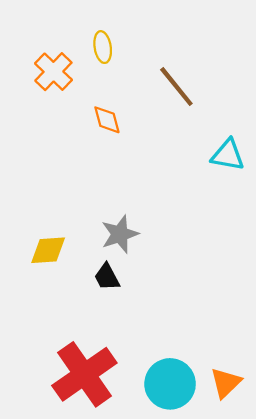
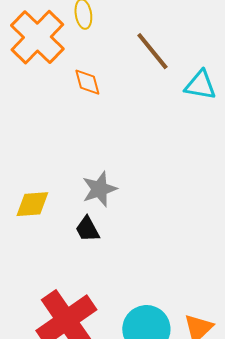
orange cross: (53, 72) -> (37, 37), size x1.5
cyan triangle: (228, 155) -> (200, 85), moved

